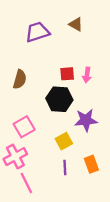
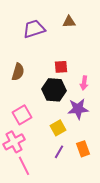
brown triangle: (76, 24) -> (69, 22), turned -32
pink arrow: (87, 75) -> (84, 83), moved
purple line: (65, 168) -> (59, 152), turned 32

